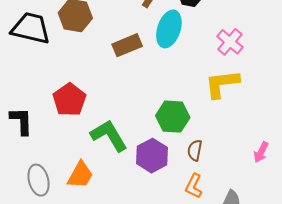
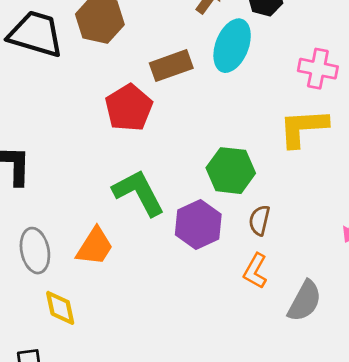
pink cross: (230, 42) -> (318, 69), turned -32
red pentagon: (69, 100) -> (129, 108), moved

